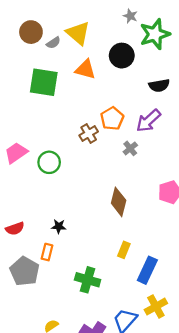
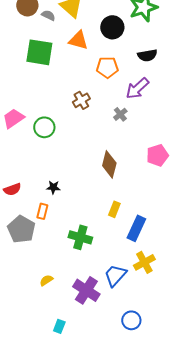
gray semicircle: (53, 43) -> (48, 15), turned -120
orange pentagon: (112, 119) -> (107, 67), moved, turned 30

